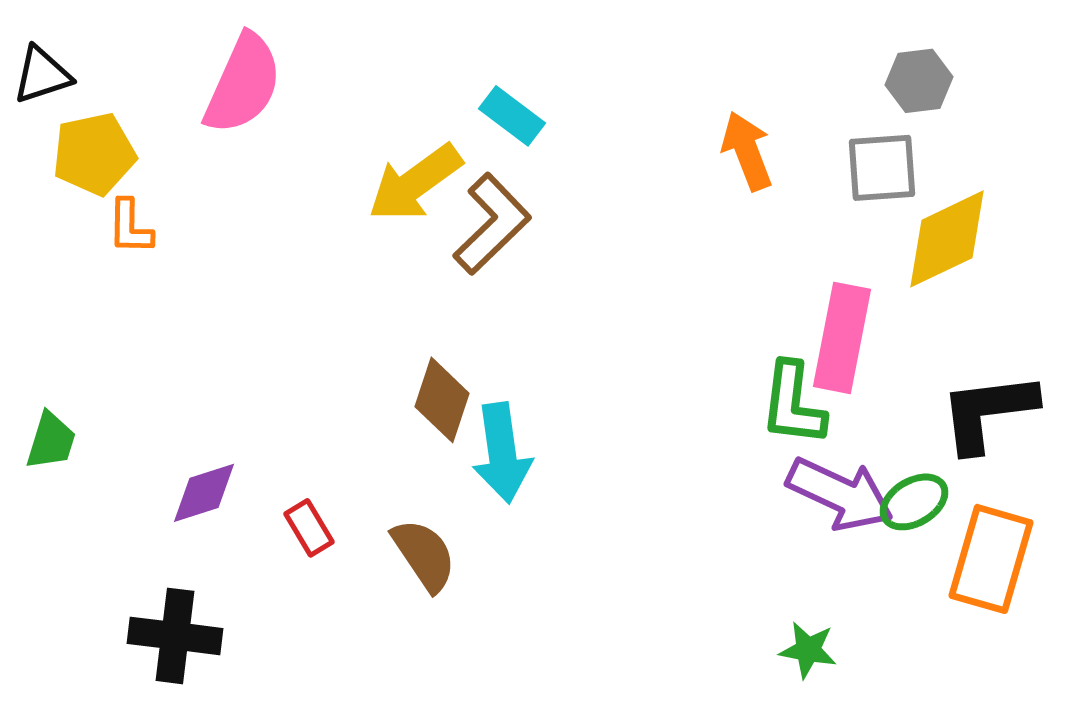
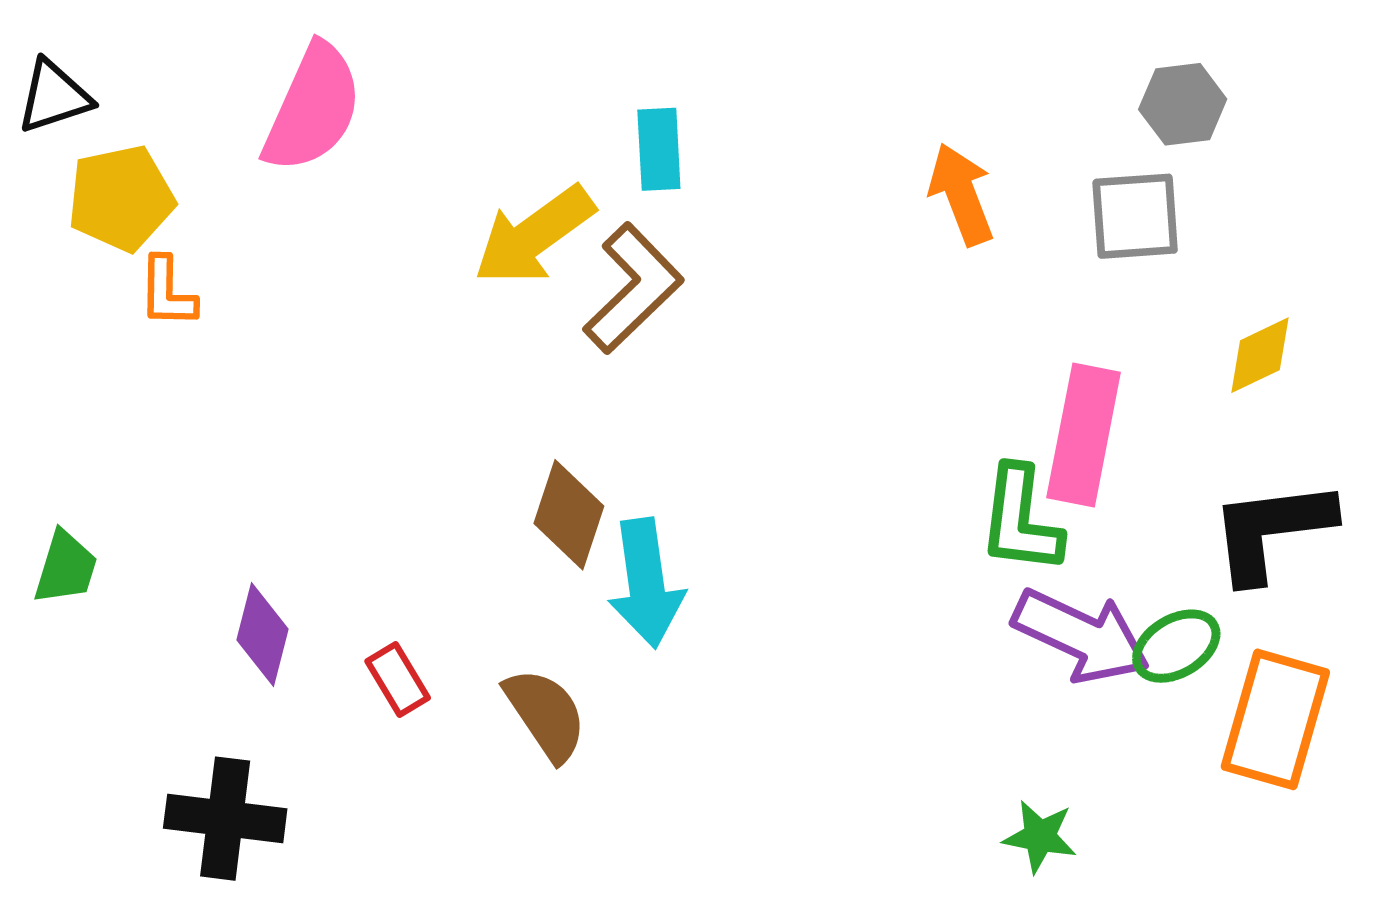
cyan rectangle: (512, 116) -> (659, 149), turned 50
yellow diamond: (947, 239) -> (1260, 355), moved, size x0.6
purple diamond: (204, 493) -> (263, 634), turned -58

